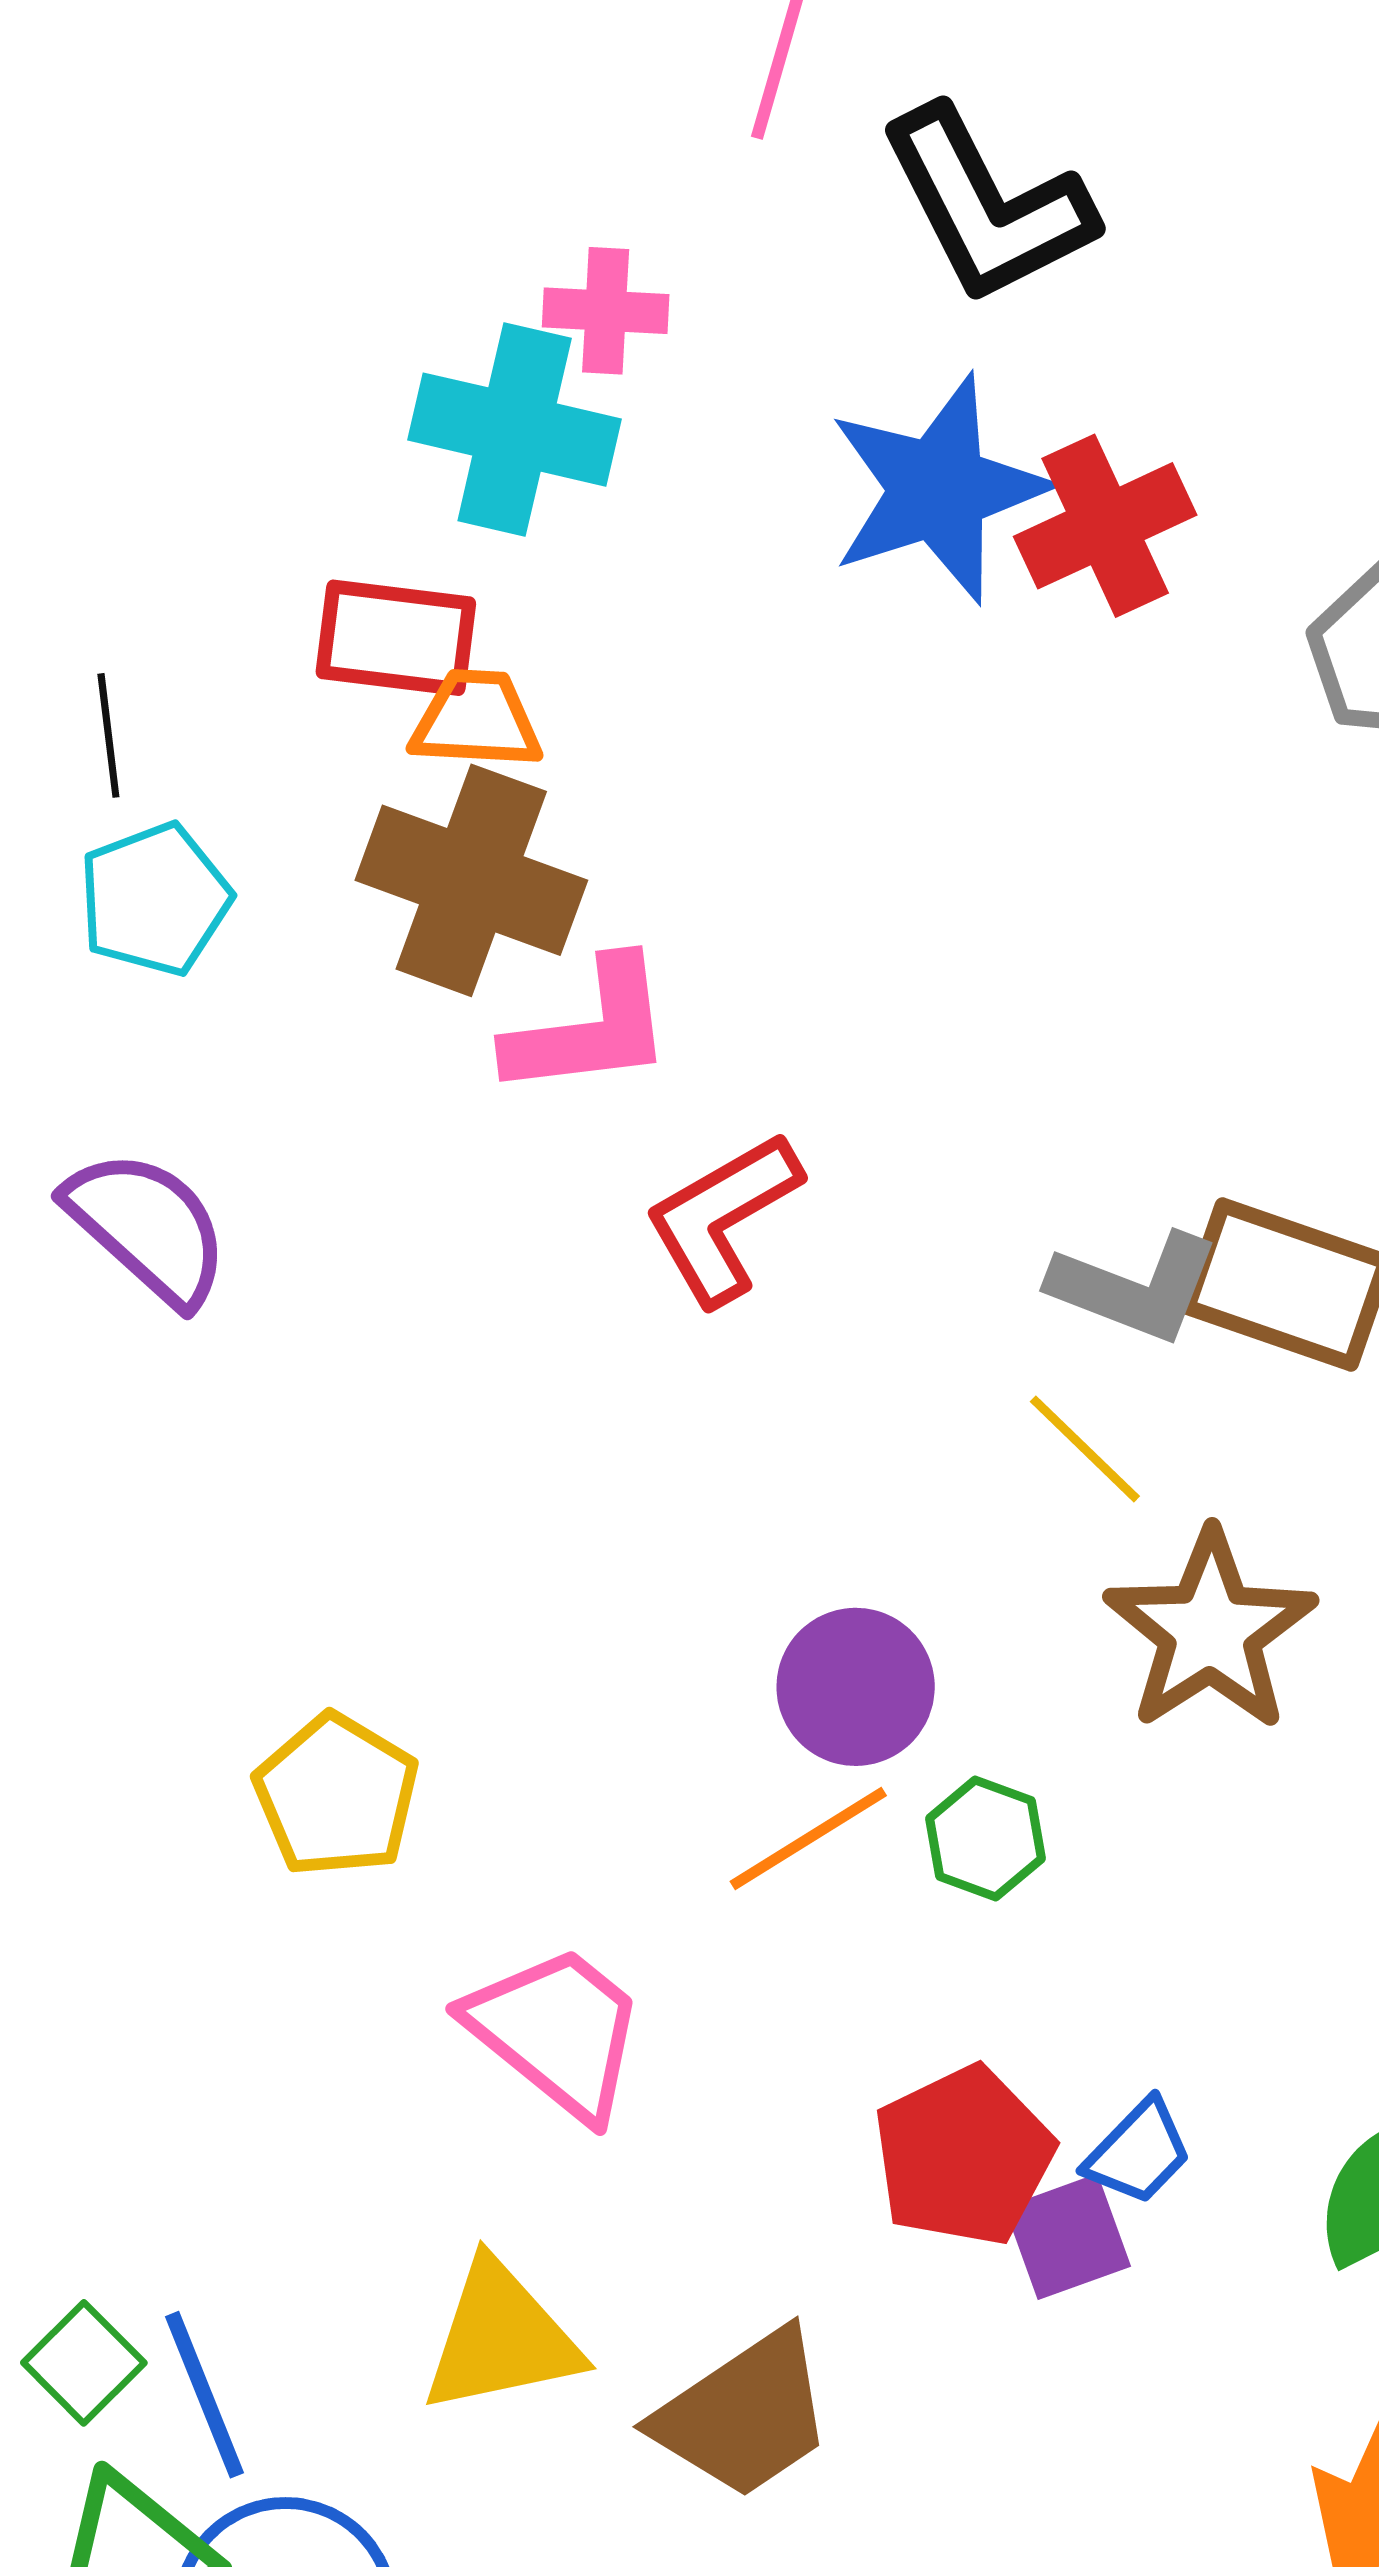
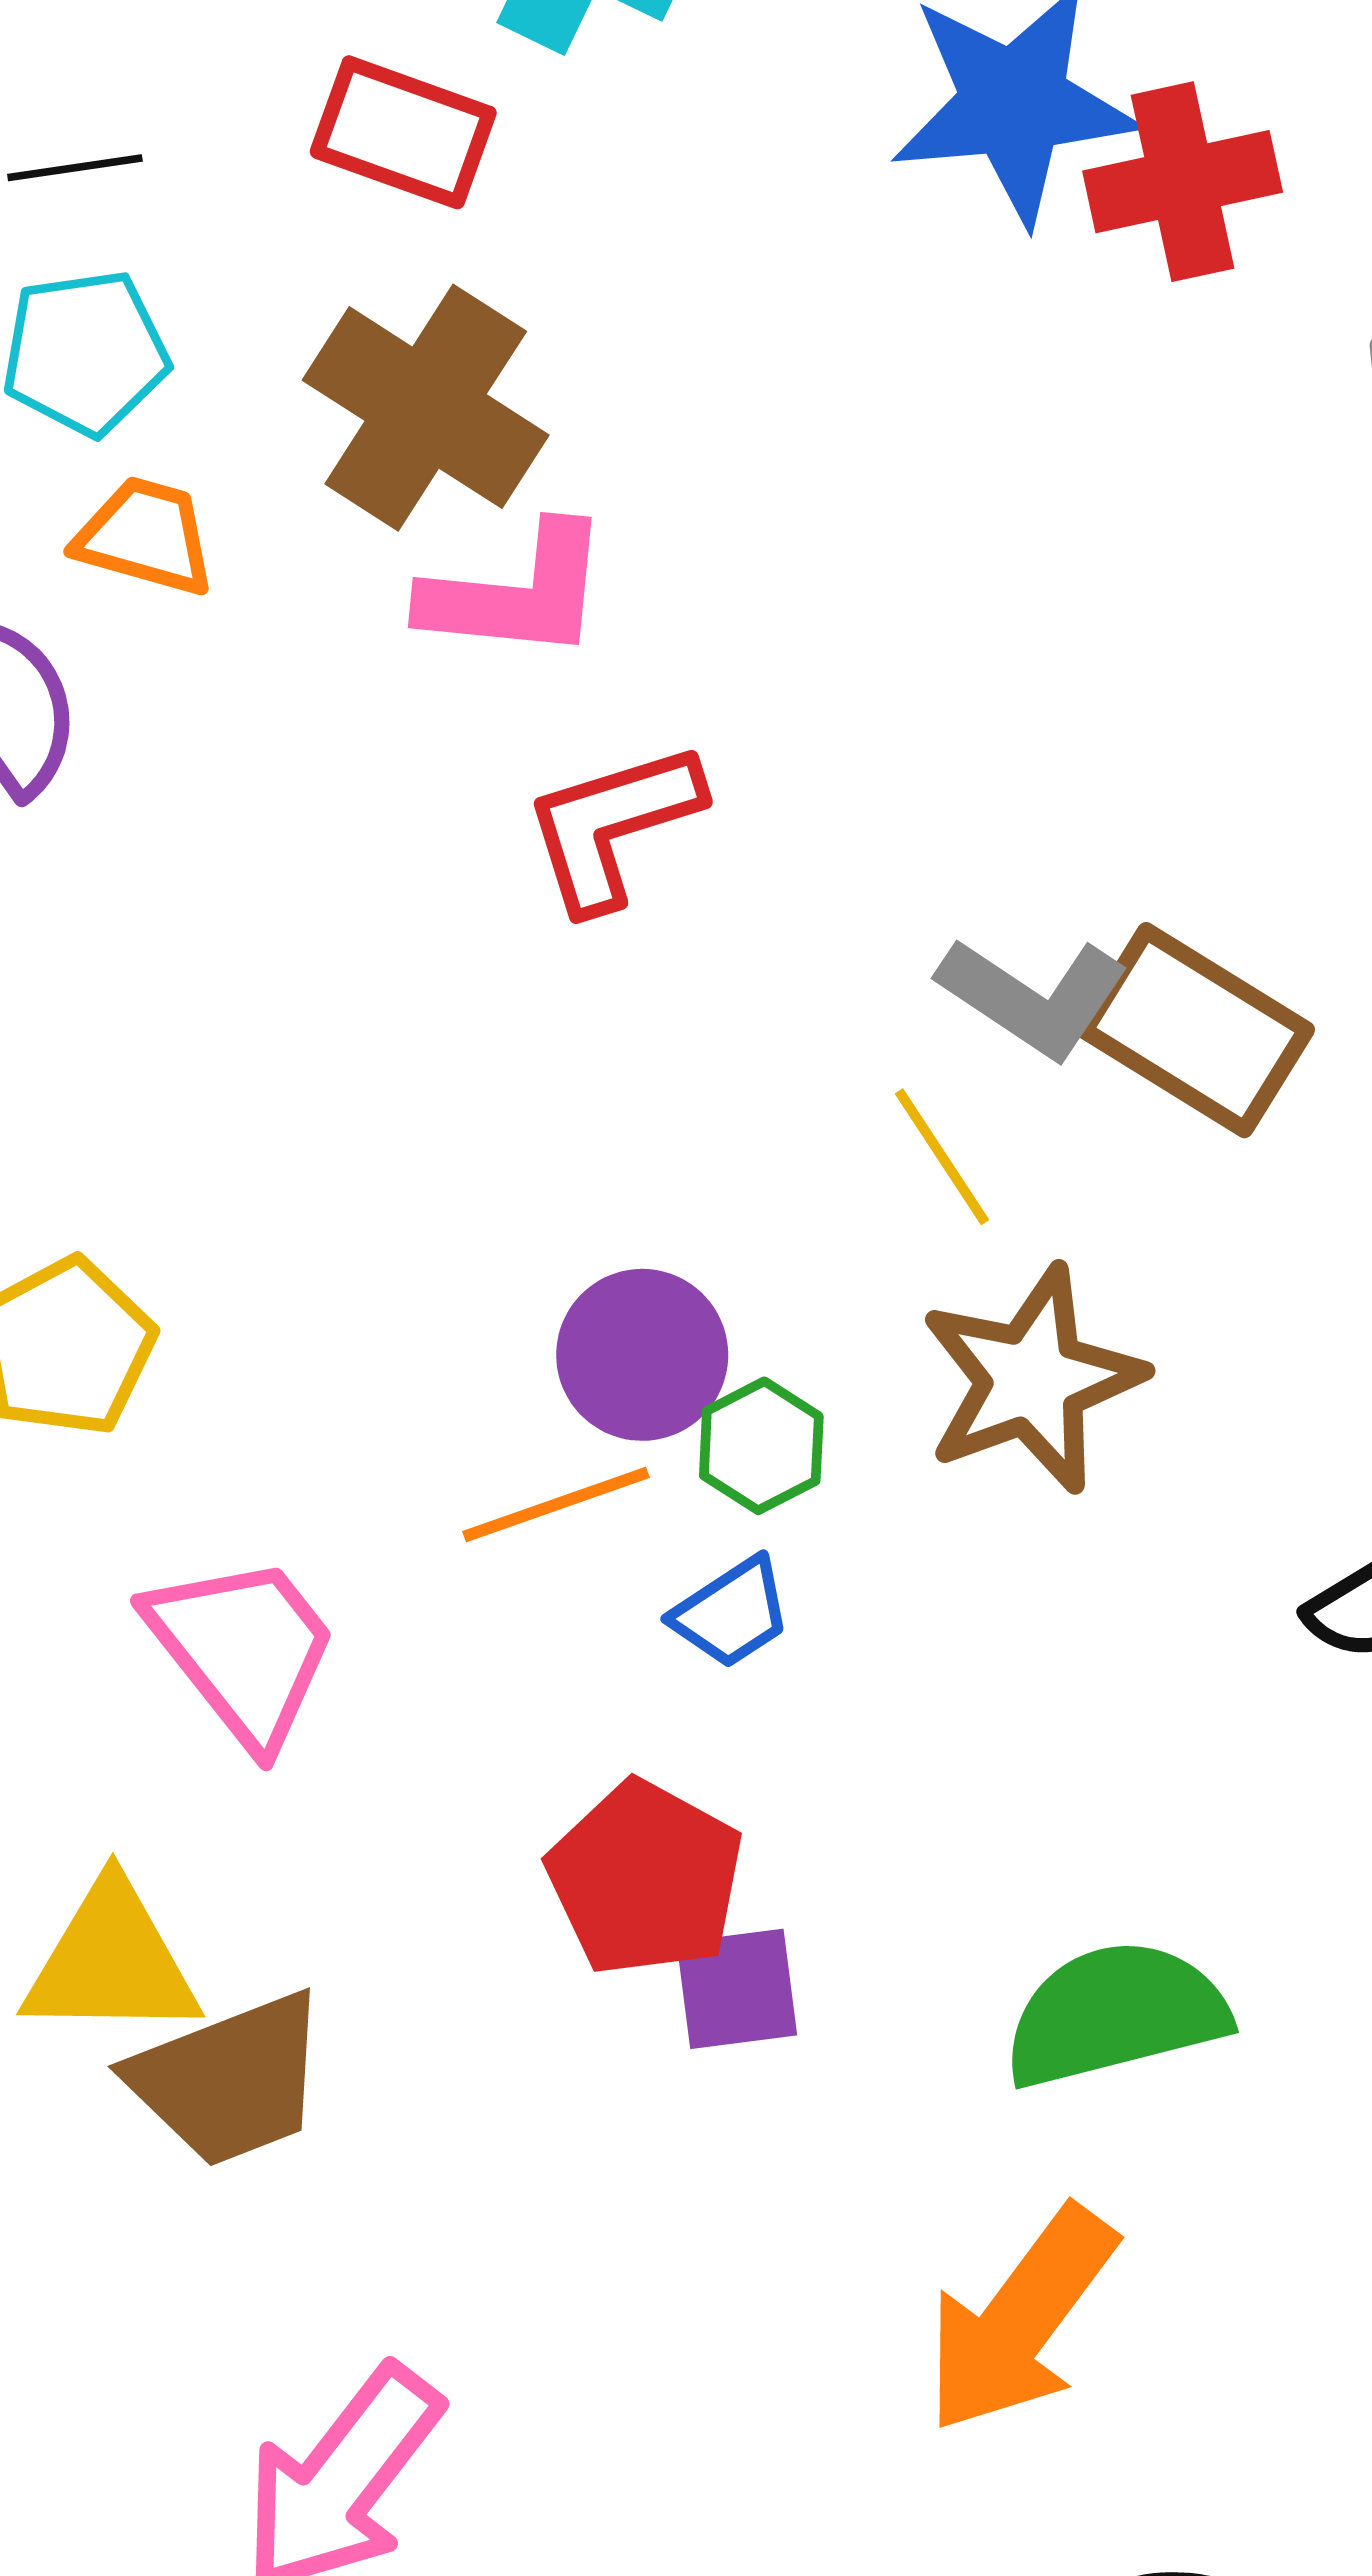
orange trapezoid: (476, 720) -> (145, 536), moved
black line: (108, 735) -> (75, 168), turned 76
green hexagon: (985, 1838) -> (761, 1446), moved
blue trapezoid: (1138, 2152) -> (732, 1613), moved
red pentagon: (963, 2156) -> (645, 1878), turned -30
brown trapezoid: (744, 2414) -> (229, 2080), moved

